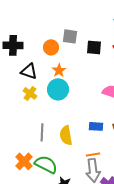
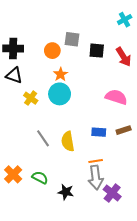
black triangle: (29, 71) -> (14, 75), moved
gray line: (42, 132) -> (43, 138), turned -36
orange cross: (24, 161) -> (13, 174), moved
green semicircle: (46, 164) -> (40, 178), moved, size x0.7

